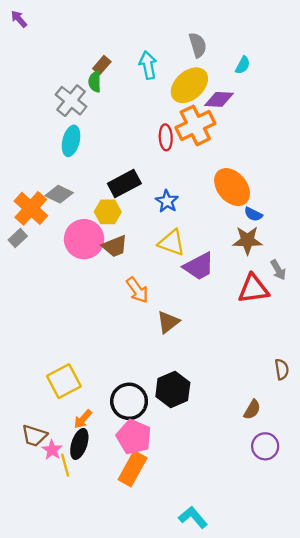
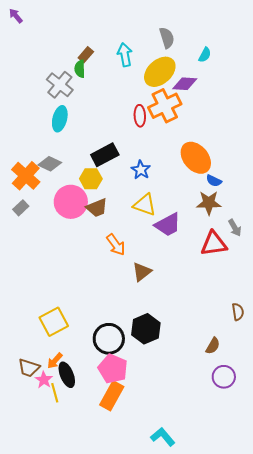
gray rectangle: (18, 238) -> (21, 208), moved
orange arrow: (83, 419) -> (55, 361), moved
black ellipse: (79, 444) -> (67, 375), turned -40

